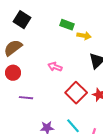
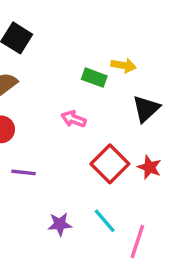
green rectangle: (67, 25) -> (94, 78), moved

